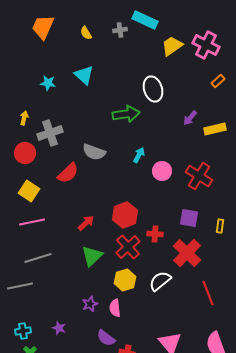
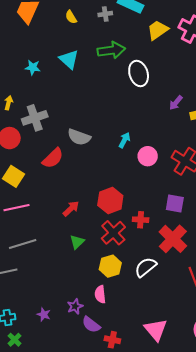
green arrow: (126, 114) -> (111, 50), moved
green triangle: (92, 256) -> (77, 242), size x0.7
purple star: (90, 304) -> (75, 306), moved

